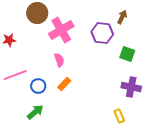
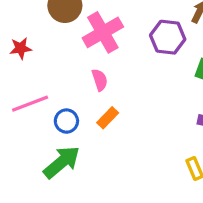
green arrow: (35, 112) -> (62, 162), size x1.4

